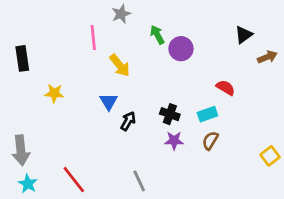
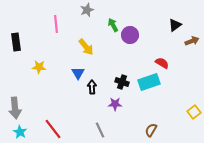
pink line: (93, 38) -> (56, 24), moved
cyan rectangle: (207, 114) -> (149, 82), size x1.5
black arrow: (128, 121) -> (92, 87), turned -32
purple star: (174, 141) -> (115, 104), moved
brown semicircle: (210, 141) -> (151, 130), moved

